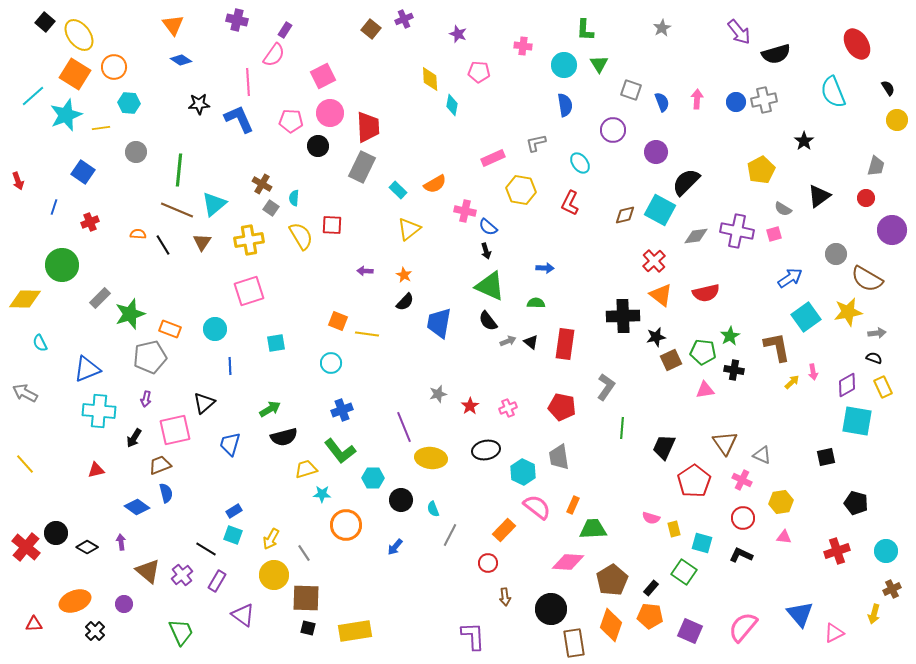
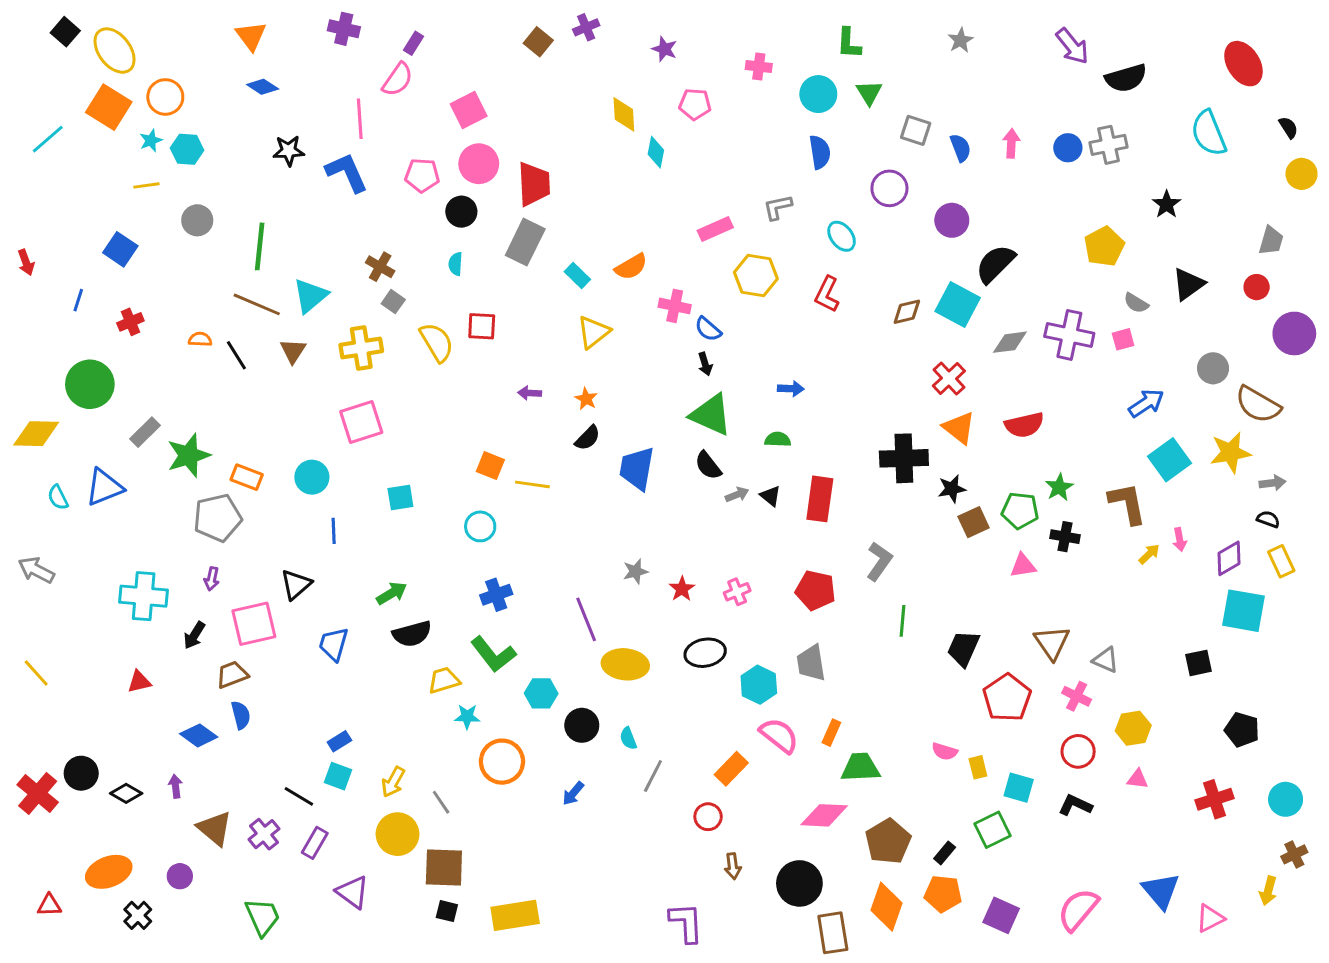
cyan star: (66, 115) -> (151, 140), moved, size x0.5
cyan semicircle: (294, 198) -> (456, 264), moved
blue triangle: (87, 369) -> (104, 487), moved
green square: (684, 572) -> (992, 830), turned 30

